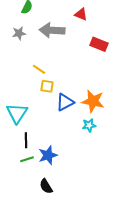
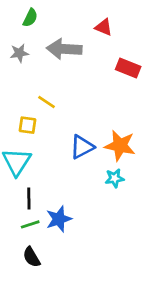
yellow square: (47, 86) -> (28, 125), moved
black semicircle: (46, 186) -> (32, 257), moved

